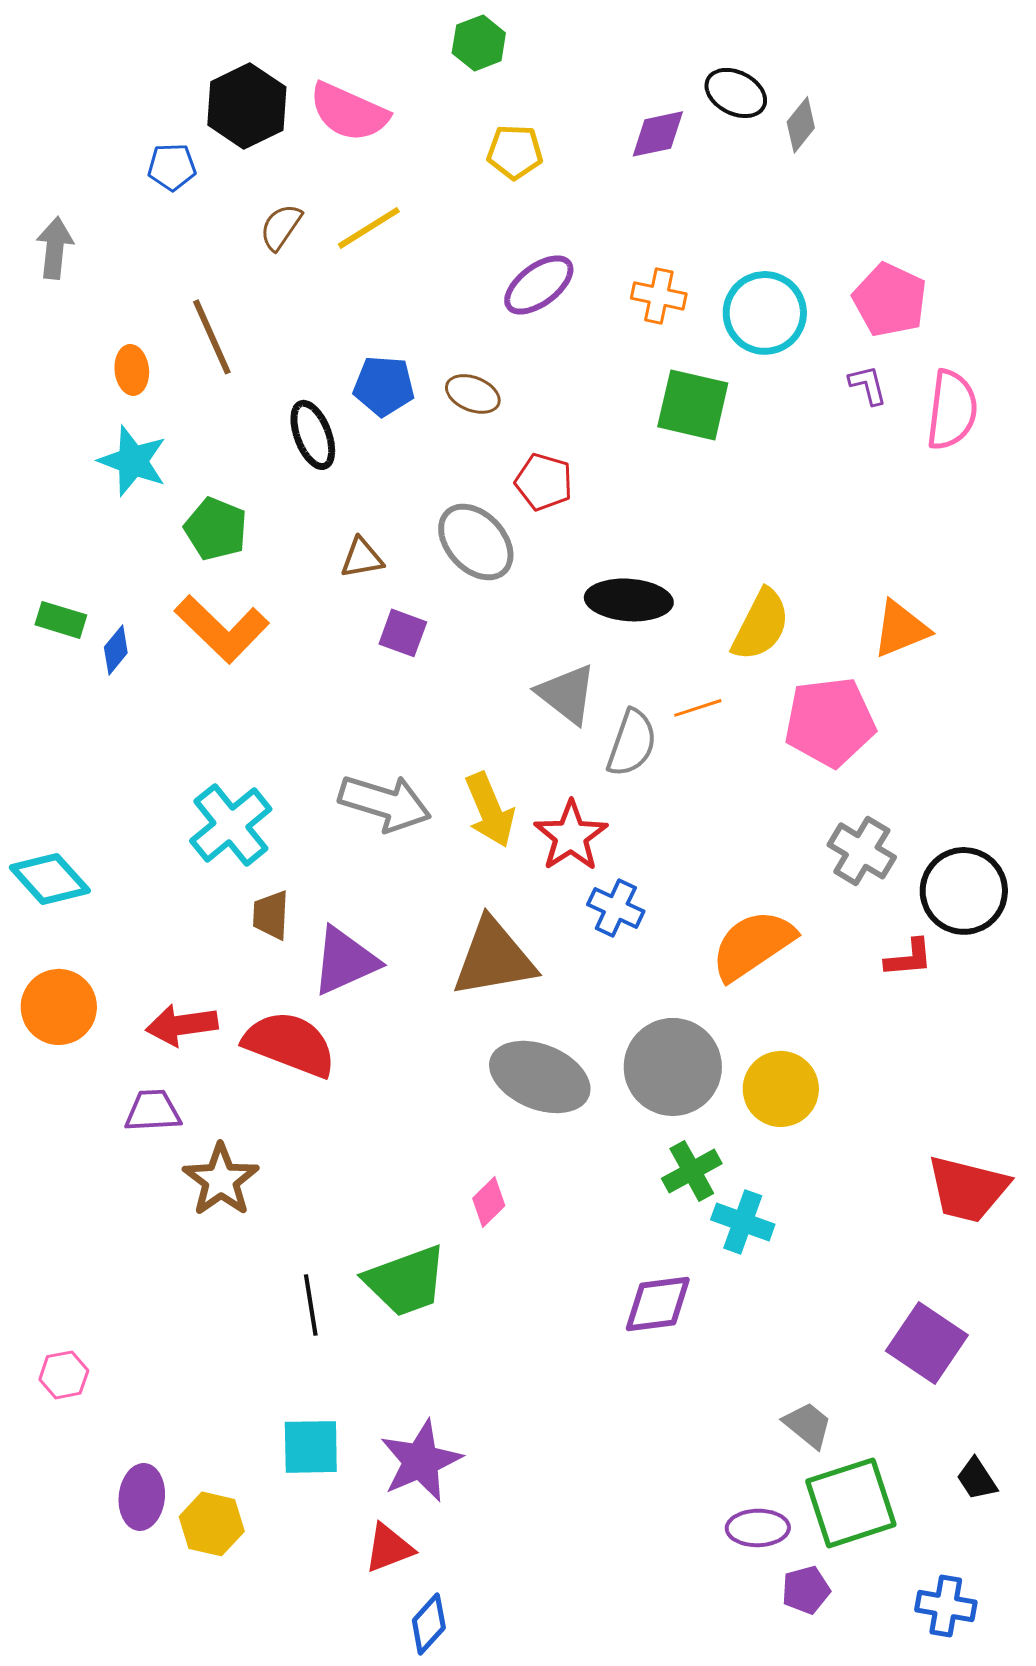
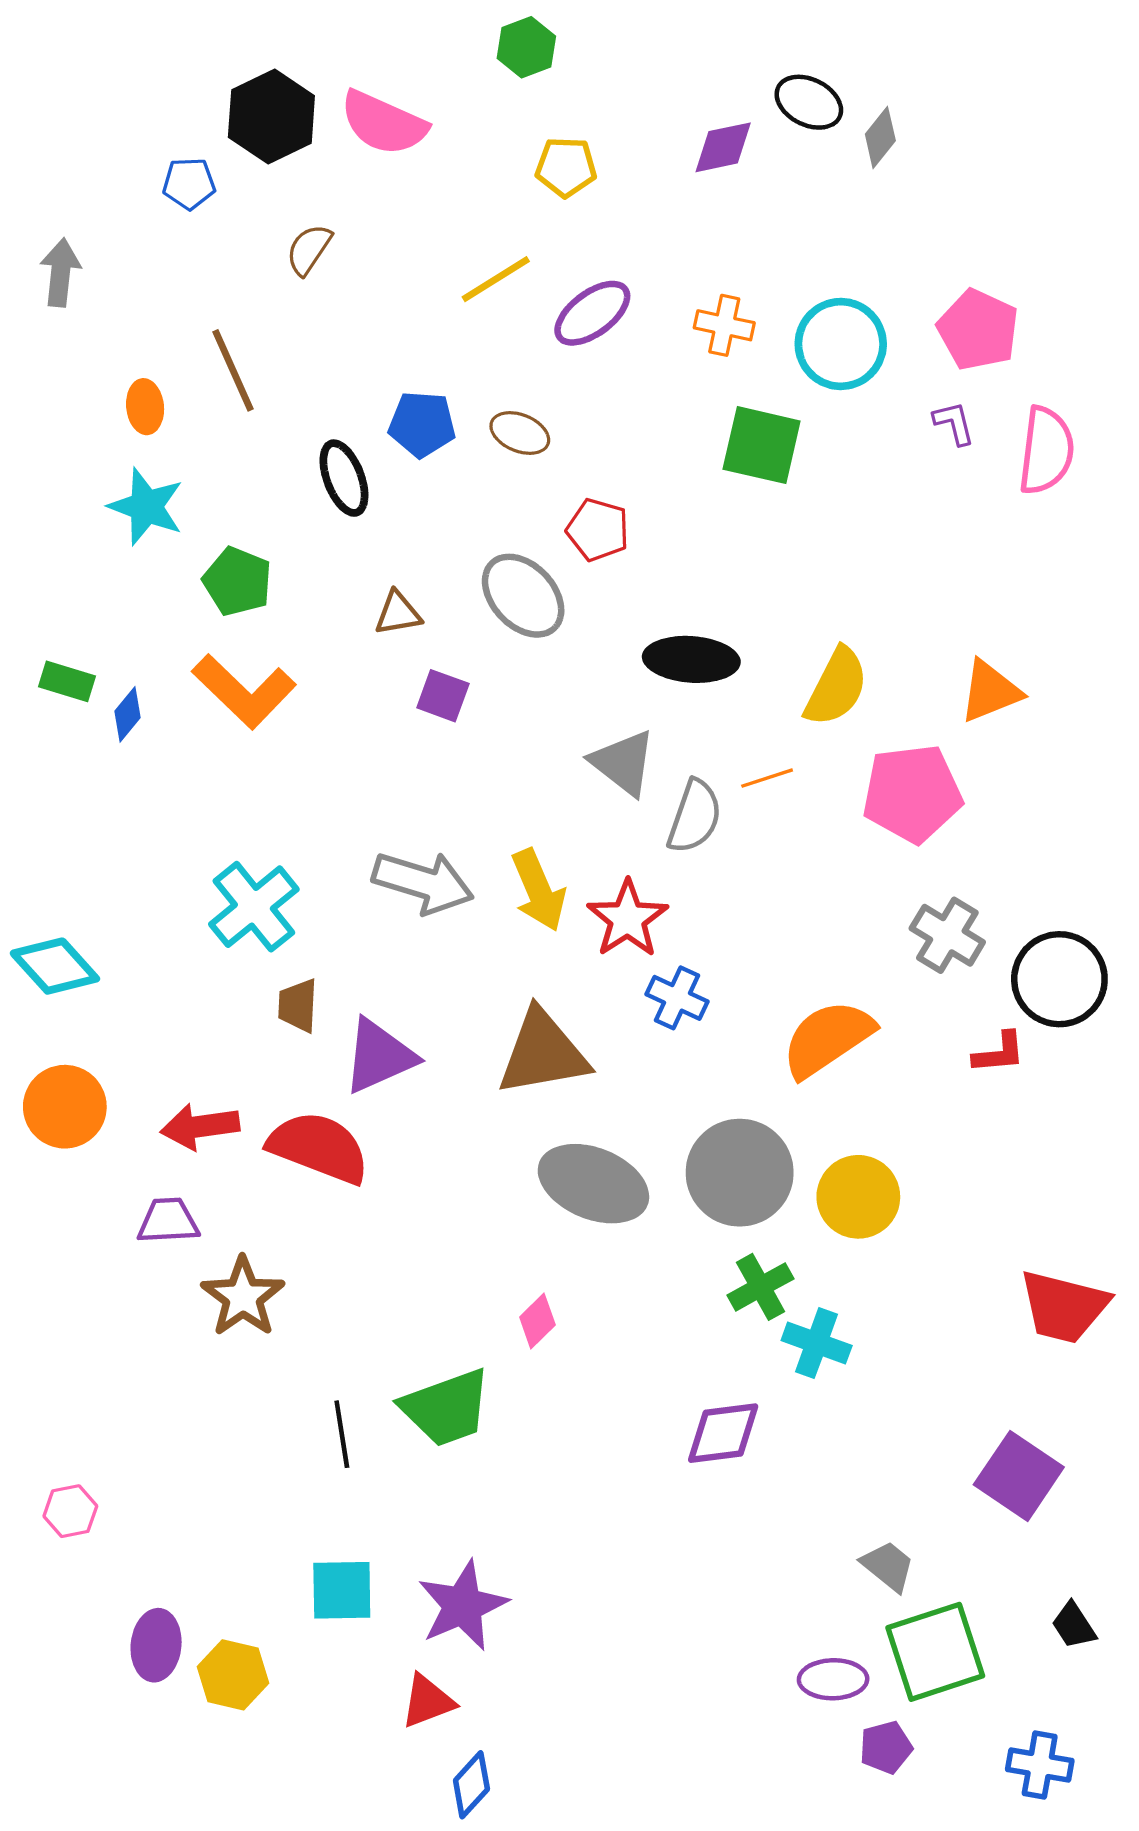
yellow line: (369, 228) -> (496, 279), moved

